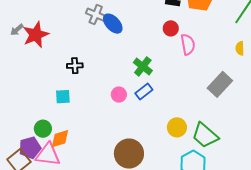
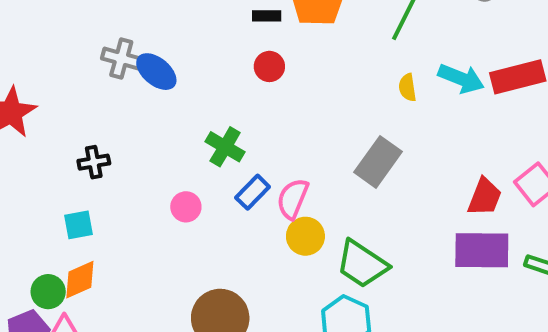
pink semicircle: (188, 44) -> (293, 199), moved, turned -140
blue rectangle: (144, 91) -> (253, 192), moved
yellow circle: (177, 127) -> (305, 236), moved
orange diamond: (60, 139) -> (80, 280), moved

